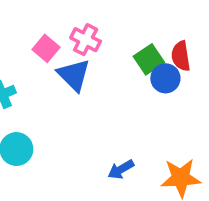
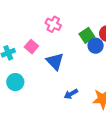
pink square: (46, 48) -> (31, 47), moved
blue triangle: (74, 75) -> (55, 61), moved

